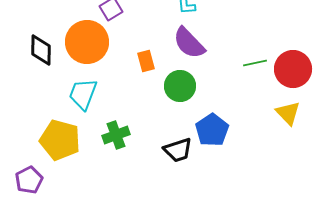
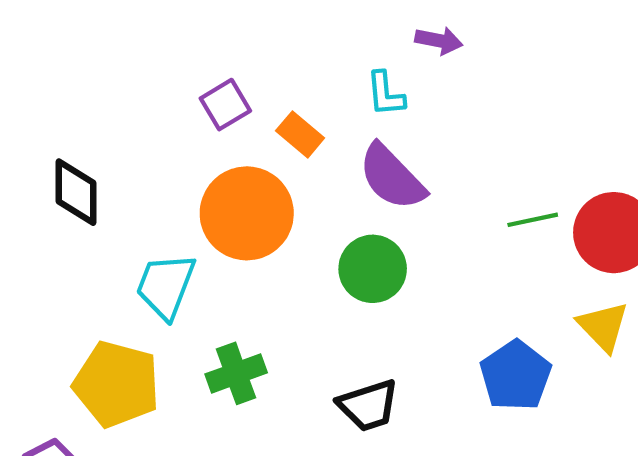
orange circle: (87, 42) -> (247, 213), moved
orange rectangle: (146, 61) -> (300, 134), moved, turned -35
blue pentagon: (212, 130) -> (516, 376), moved

